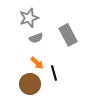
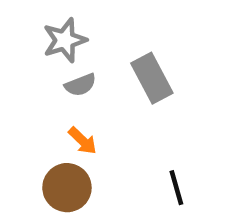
black line: (54, 73) -> (176, 188), moved

